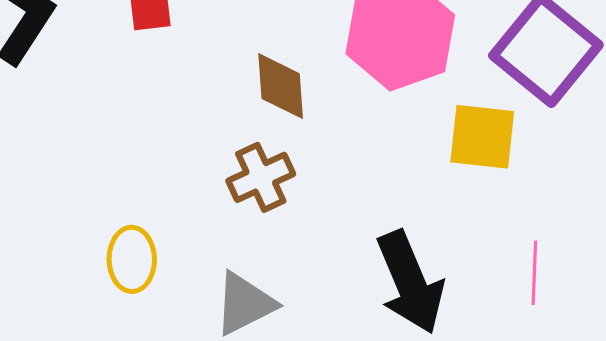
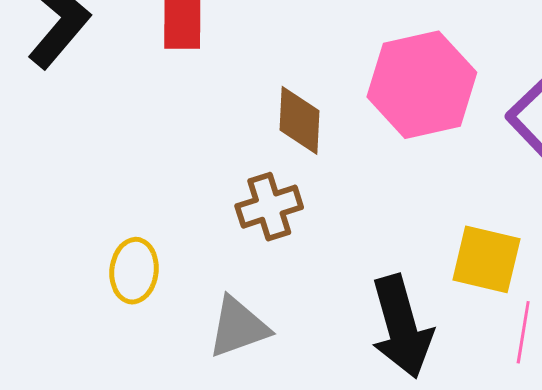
yellow square: (482, 137) -> (486, 259), moved

